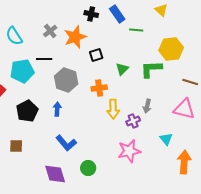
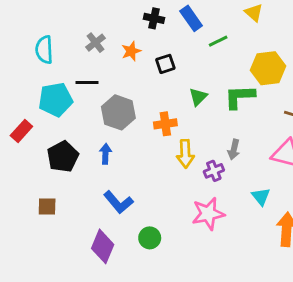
green line: (136, 30) -> (218, 41), turned -32
cyan semicircle: (14, 36) -> (44, 50), turned 30
orange star: (75, 37) -> (131, 51), size x0.6
black square: (96, 55) -> (165, 64), moved
purple diamond: (55, 174) -> (103, 246), turned 40

